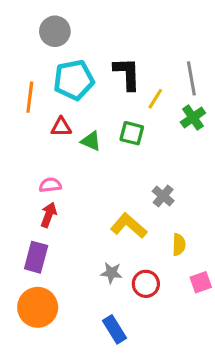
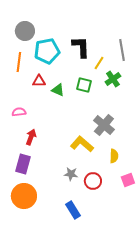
gray circle: (55, 31) -> (25, 31), moved
green cross: (193, 118) -> (113, 79), moved
pink semicircle: (50, 185) -> (19, 112), moved
gray cross: (163, 196) -> (104, 125), size x1.5

